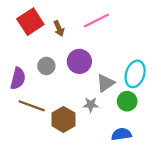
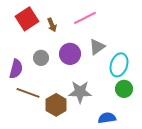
gray triangle: (106, 83) -> (97, 47), moved
green circle: (127, 101) -> (124, 89), moved
gray star: (91, 105) -> (80, 92), size x1.6

